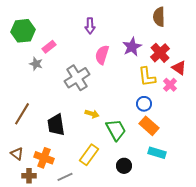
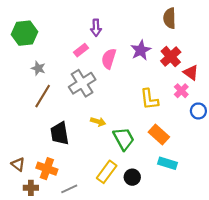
pink rectangle: (49, 47) -> (81, 50), moved
yellow L-shape: (147, 77) -> (149, 99), moved
blue circle: (144, 104) -> (198, 111), moved
brown line: (22, 114) -> (43, 96), moved
yellow rectangle: (89, 155) -> (107, 172), moved

